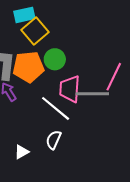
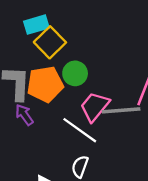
pink trapezoid: (70, 89) -> (95, 107), turned 40

